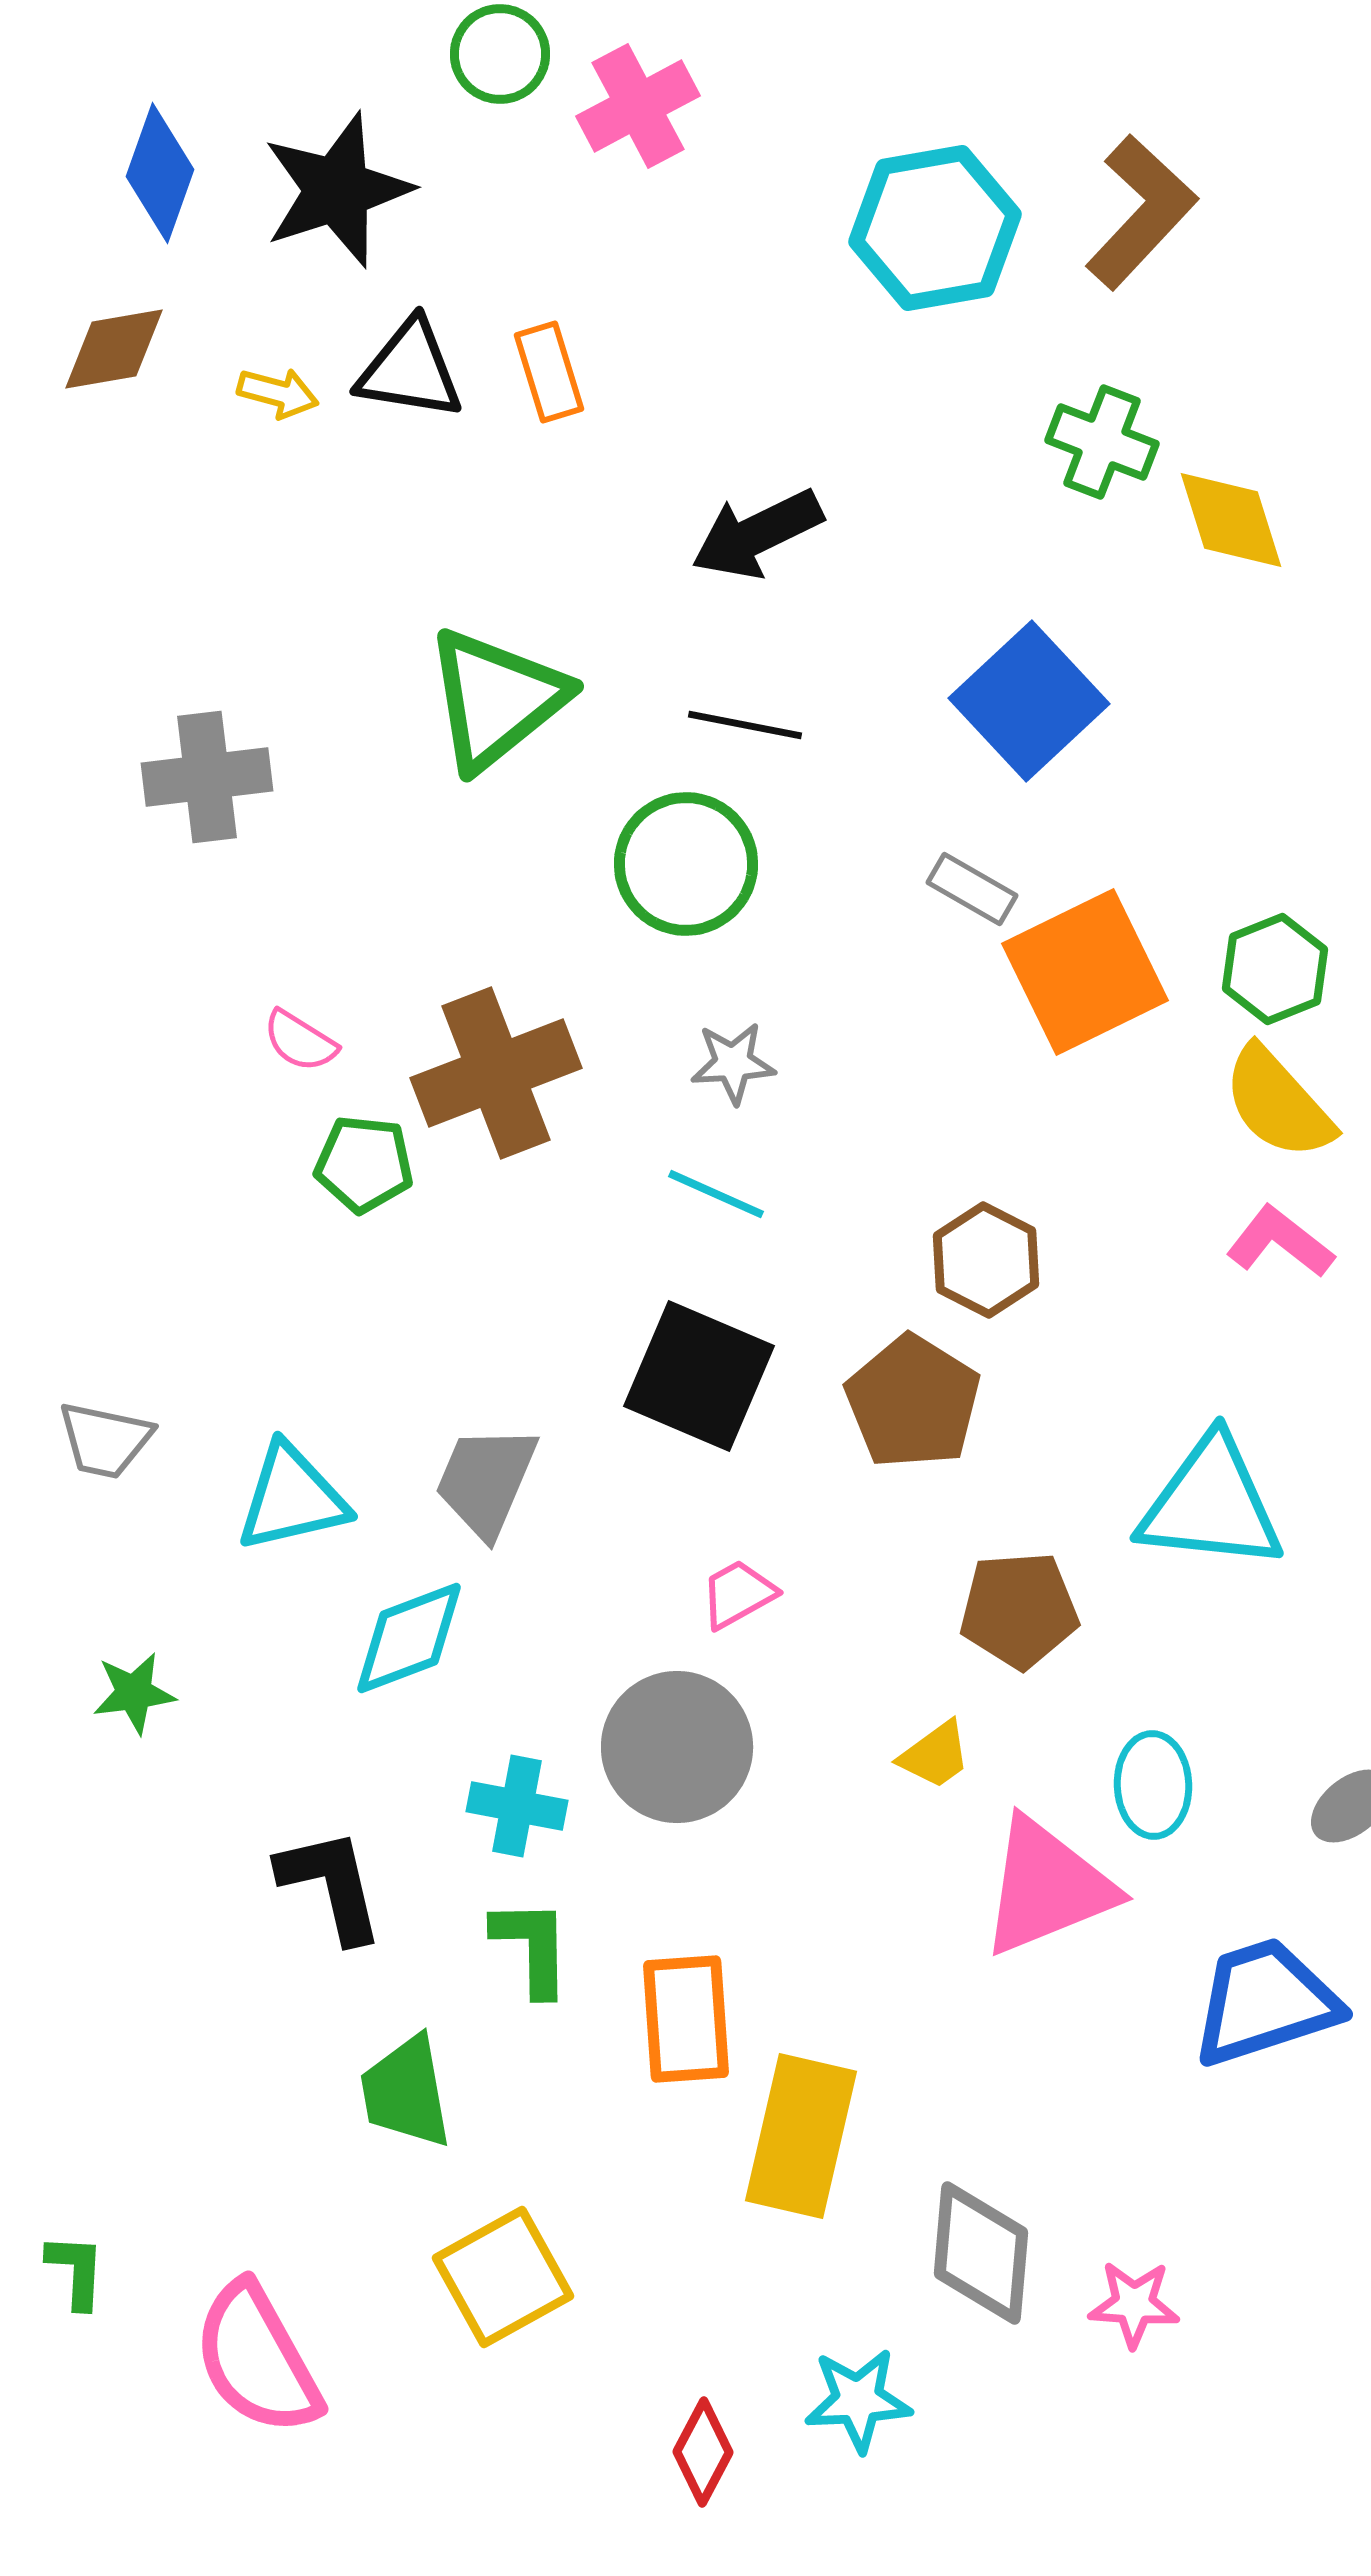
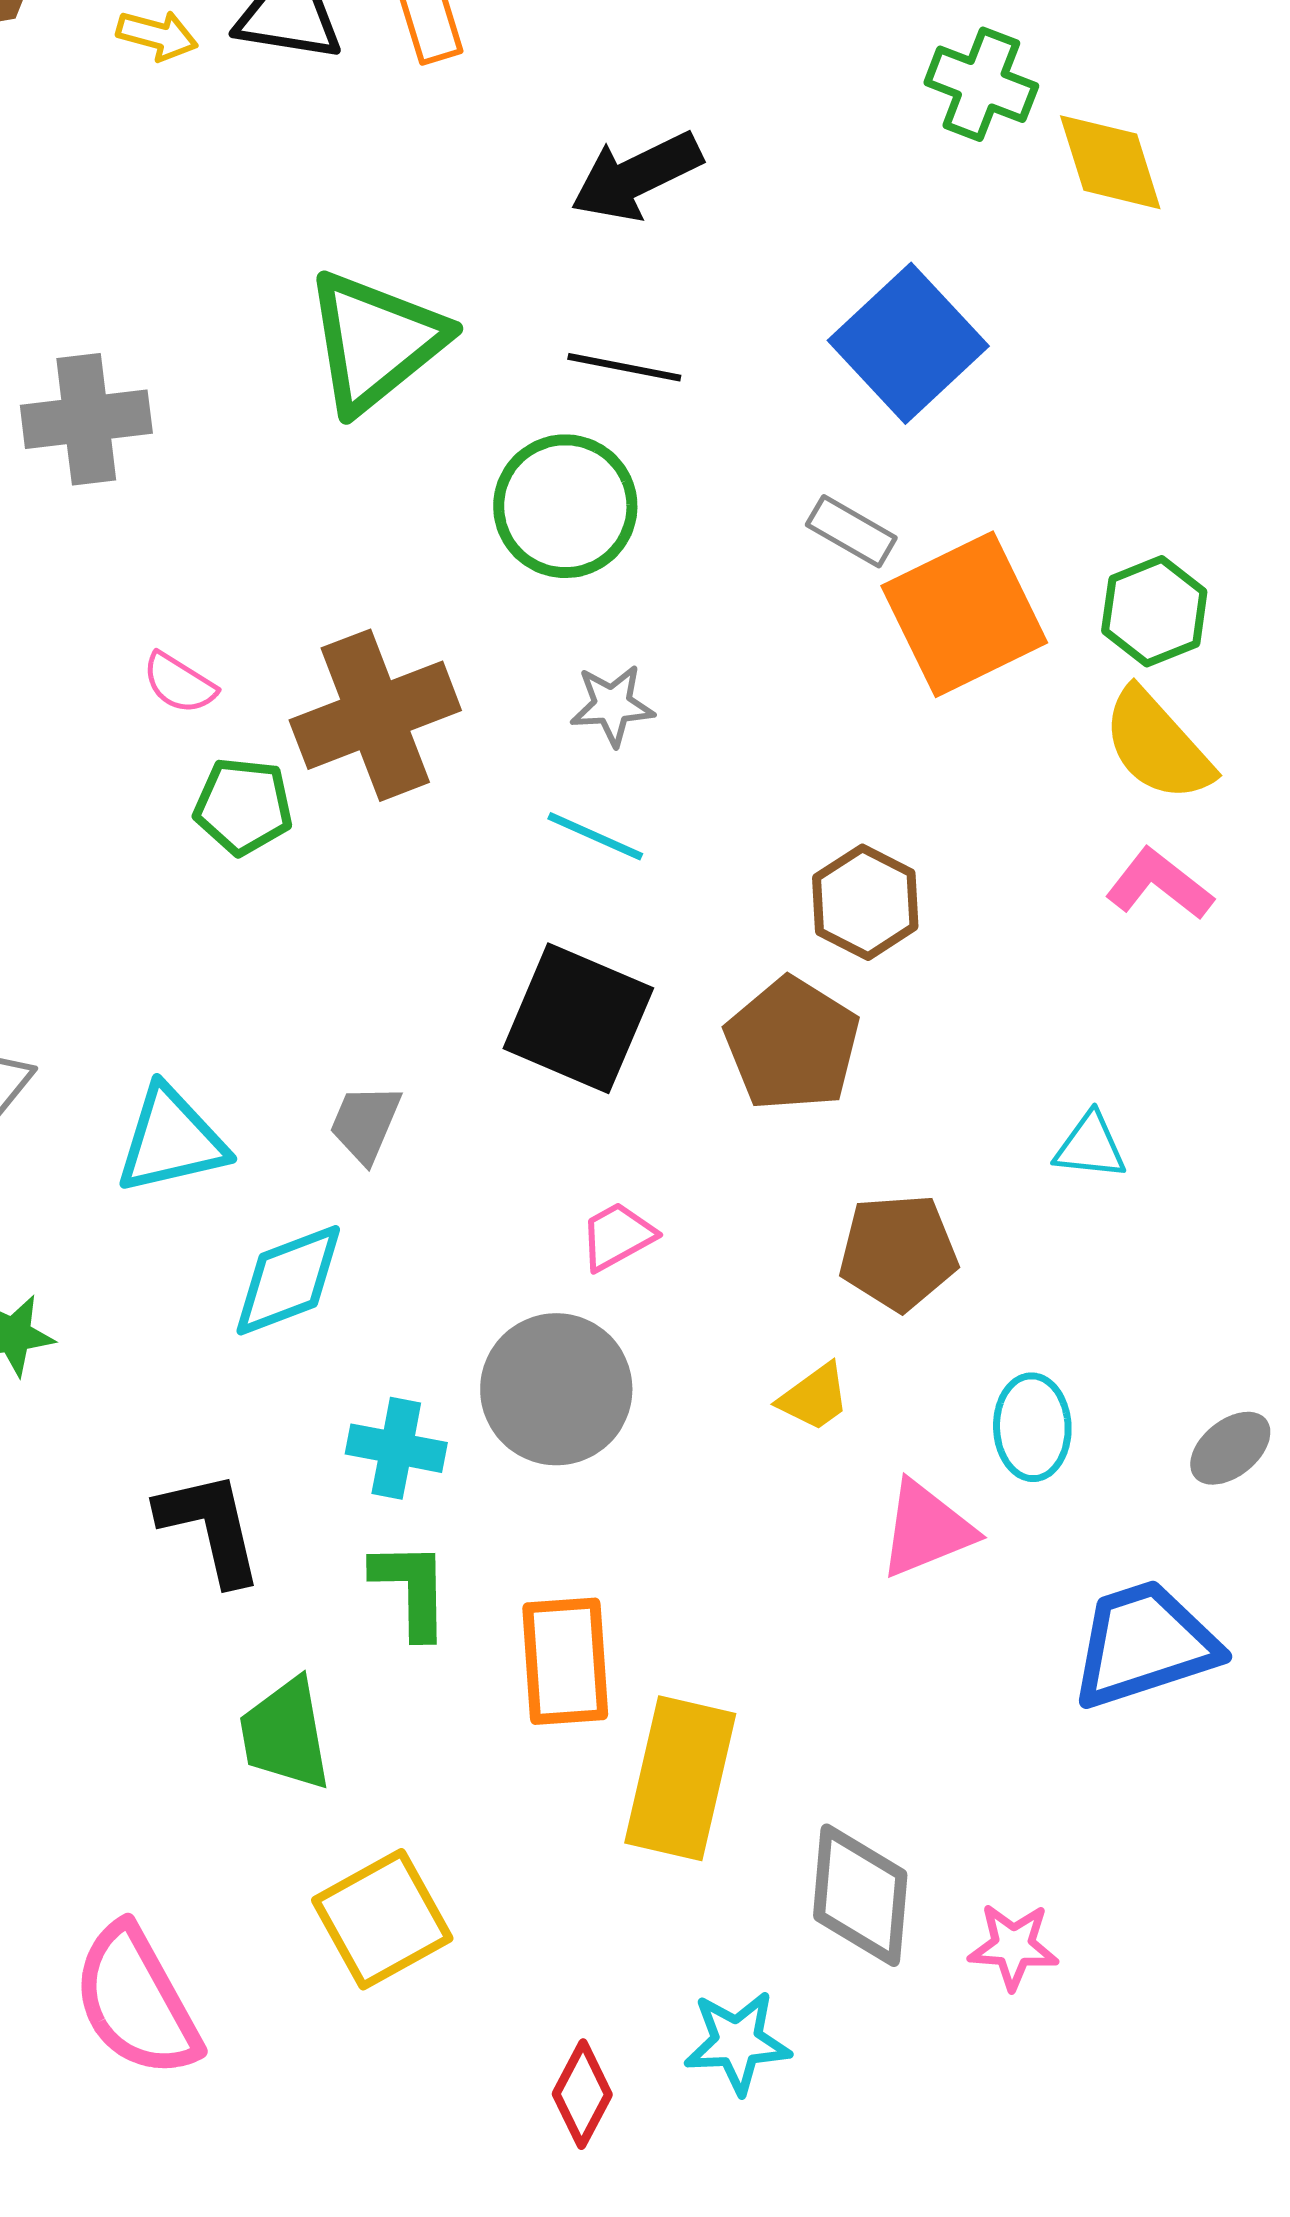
gray trapezoid: (486, 1481) -> (365, 1123), size x0.7
cyan triangle: (1211, 1504) -> (1090, 1146), size x0.5
pink triangle: (1047, 1887) -> (926, 1529), size x0.7

